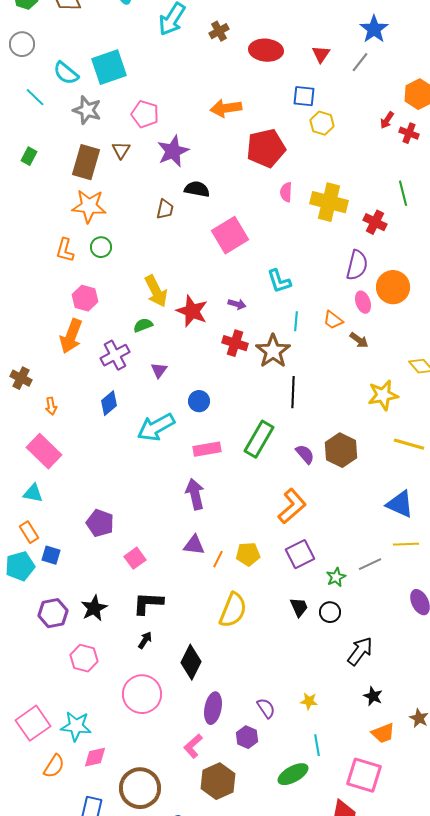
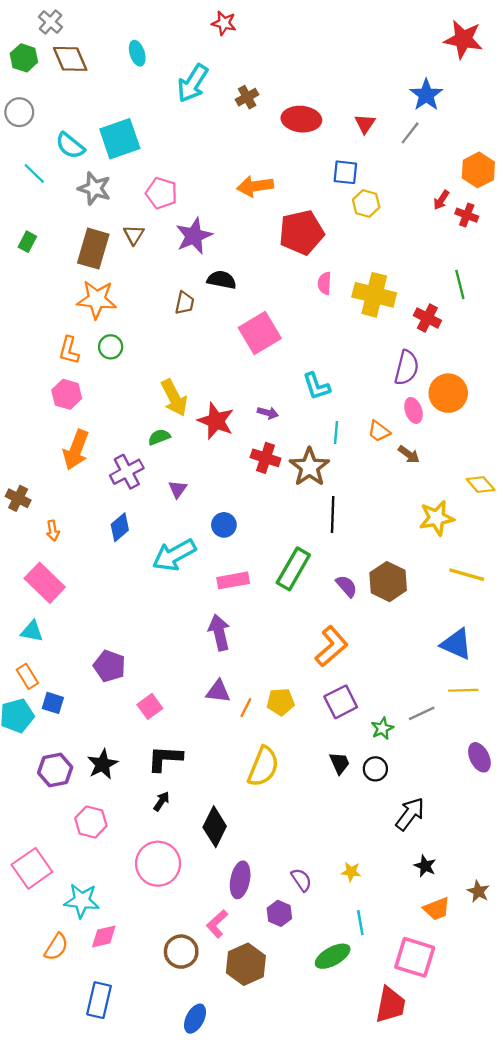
pink hexagon: (85, 298) -> (67, 394), moved
pink square: (33, 723) -> (32, 868), moved
brown circle: (140, 788) -> (181, 952), moved, size x0.7

